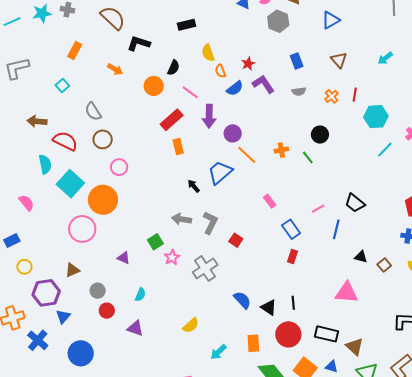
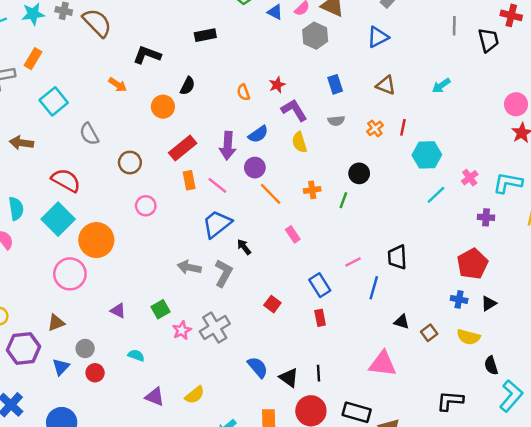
brown semicircle: (113, 18) -> (97, 23), moved
orange rectangle: (75, 50) -> (33, 59), moved
yellow semicircle: (208, 53) -> (299, 142), moved
brown triangle: (339, 60) -> (386, 85), turned -30
cyan square: (62, 86) -> (54, 101), size x1.6
blue semicircle: (235, 88) -> (258, 134), moved
pink line: (190, 92) -> (217, 185), moved
brown circle: (103, 139) -> (130, 163), moved
red semicircle: (65, 141) -> (66, 180), moved
green line: (308, 157) -> (343, 200), turned 56
cyan semicircle: (45, 164) -> (16, 209), moved
pink circle: (119, 167) -> (146, 206), moved
blue trapezoid: (220, 172) -> (217, 224), moved
black arrow: (194, 186) -> (244, 247), moved
pink rectangle: (270, 201) -> (293, 234), moved
black trapezoid: (355, 203) -> (397, 257), turned 45
red square: (236, 240) -> (272, 304), moved
green square: (155, 242) -> (161, 309), moved
red rectangle: (293, 256) -> (320, 318), turned -32
pink star: (172, 257) -> (182, 330), moved
cyan semicircle: (140, 295) -> (136, 355), turned -96
blue triangle: (63, 317) -> (61, 367), moved
purple triangle: (135, 328) -> (155, 397), moved

